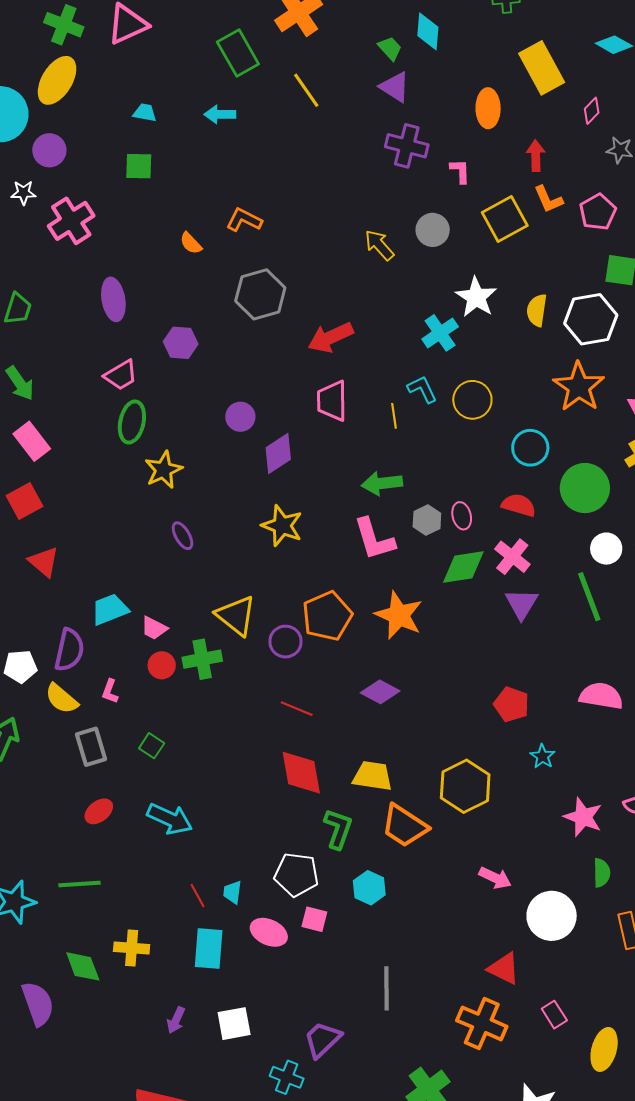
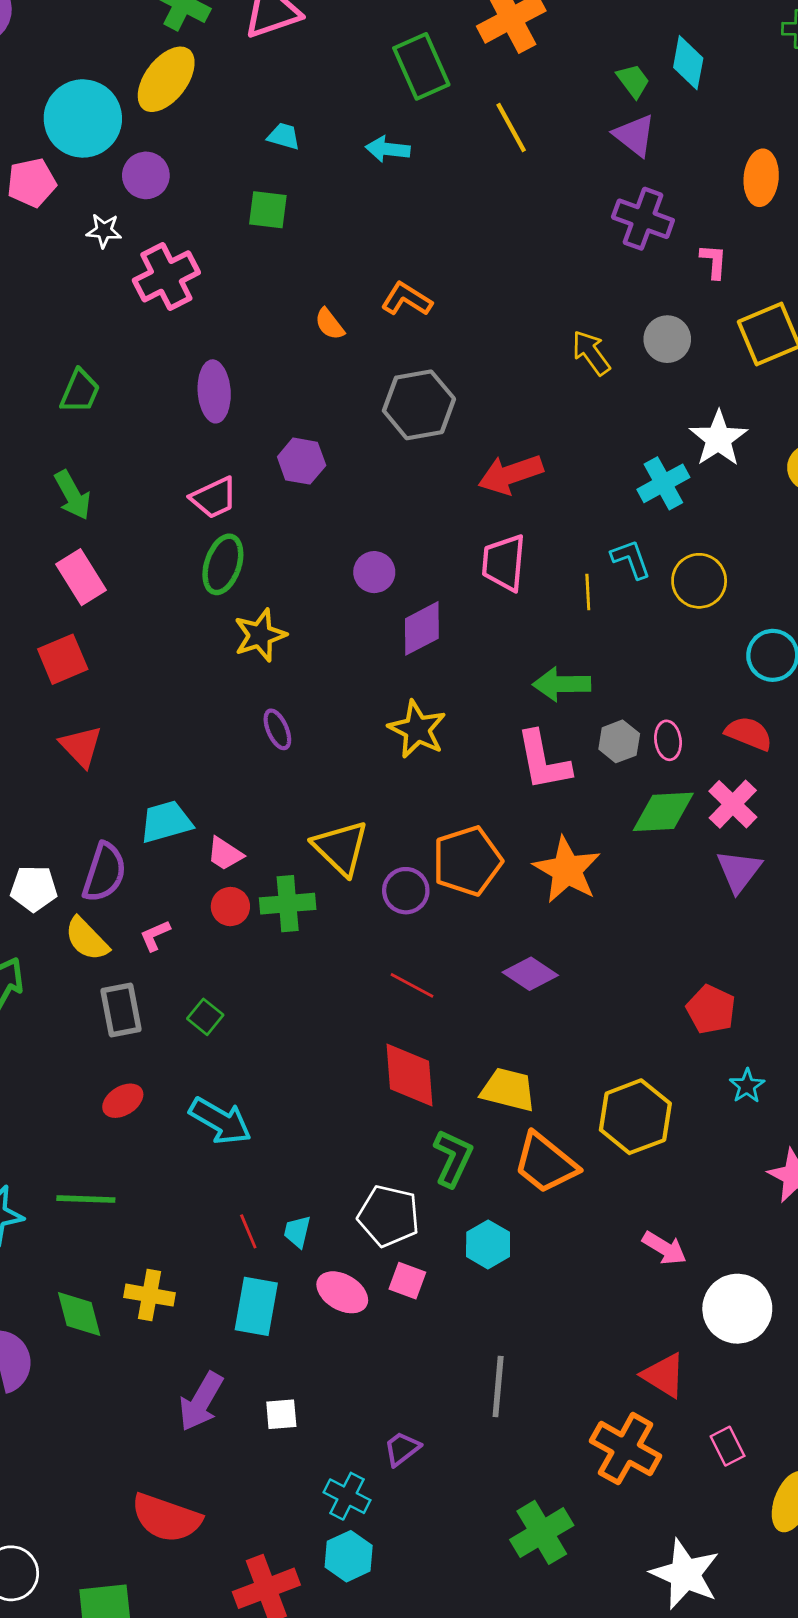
pink L-shape: (110, 691) -> (155, 936), turned 40
purple arrow: (176, 1020) -> (201, 1402), size x1.6
white square: (234, 1024) -> (281, 1414), size x0.7
purple trapezoid: (322, 1039) -> (402, 1449), size x0.7

